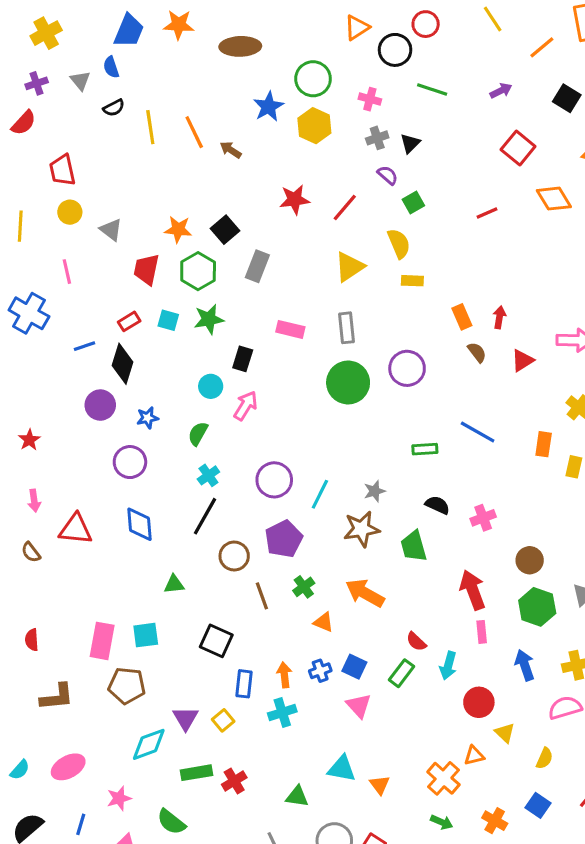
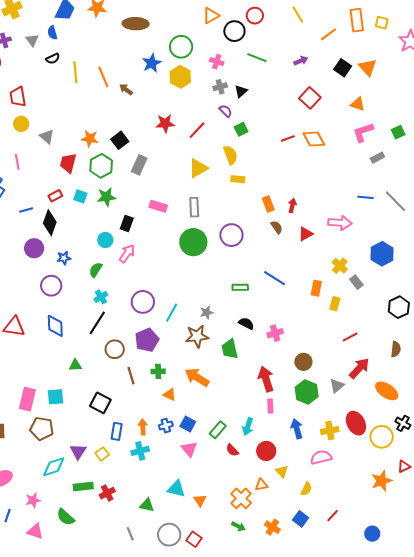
orange diamond: (554, 199) -> (314, 139), moved
green cross: (304, 587) -> (158, 371), turned 32
red semicircle: (416, 642) -> (232, 450), moved

